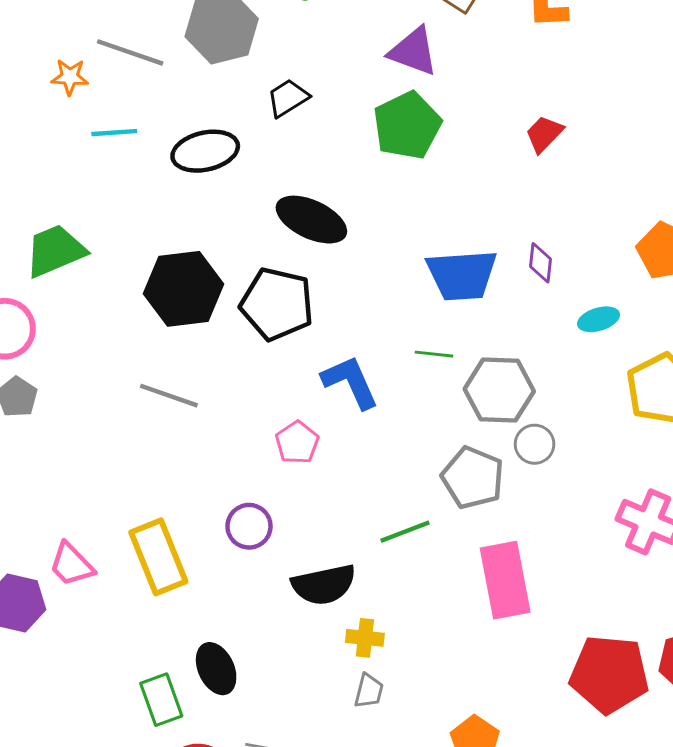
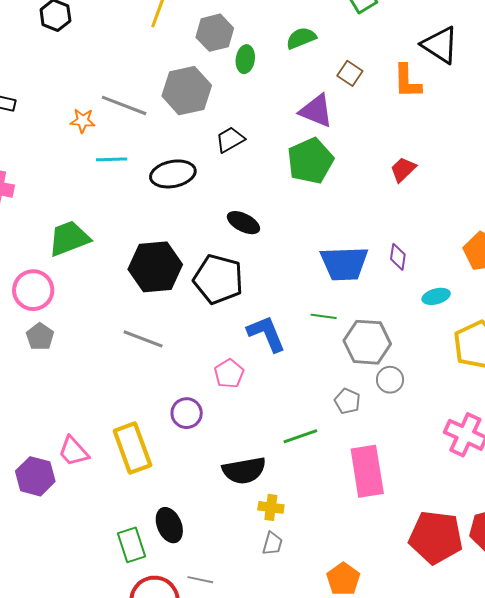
black ellipse: (311, 220) -> (243, 223), size x0.7
gray pentagon: (473, 478) -> (347, 401), size x0.6
purple circle: (249, 526) -> (187, 413), moved

